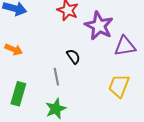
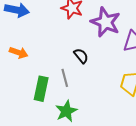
green rectangle: (18, 94) -> (41, 89), moved

